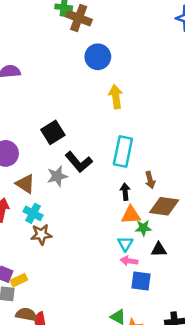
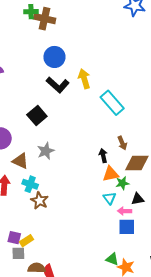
blue circle: (98, 57) -> (54, 57), moved
cyan rectangle: (123, 152) -> (112, 103), moved, turned -45
black L-shape: (79, 162) -> (58, 85), moved
brown star: (41, 234) -> (39, 201), turned -30
pink arrow: (129, 261) -> (125, 211), moved

